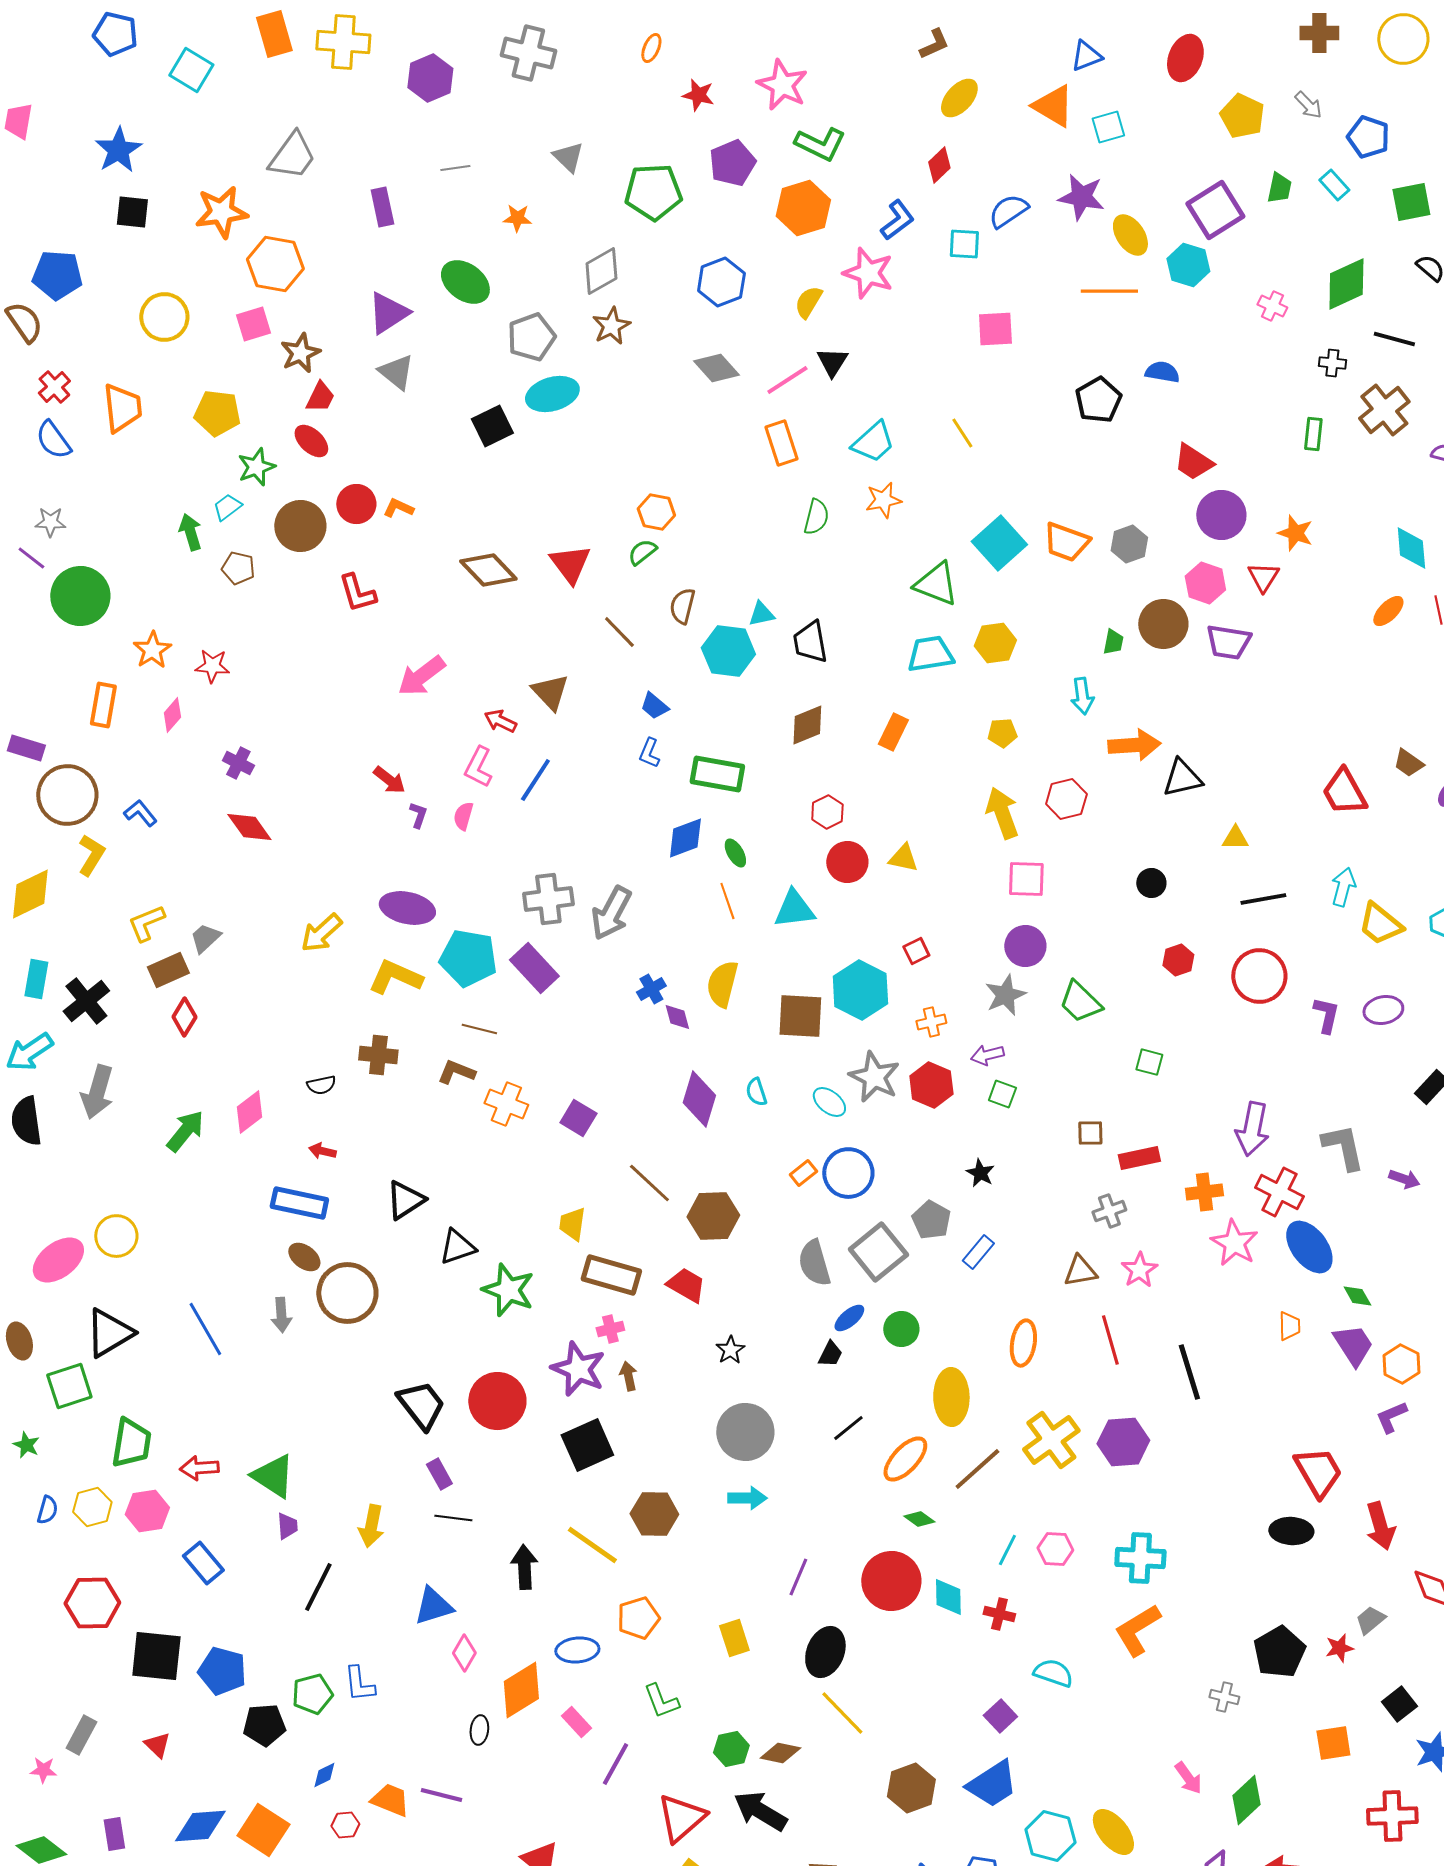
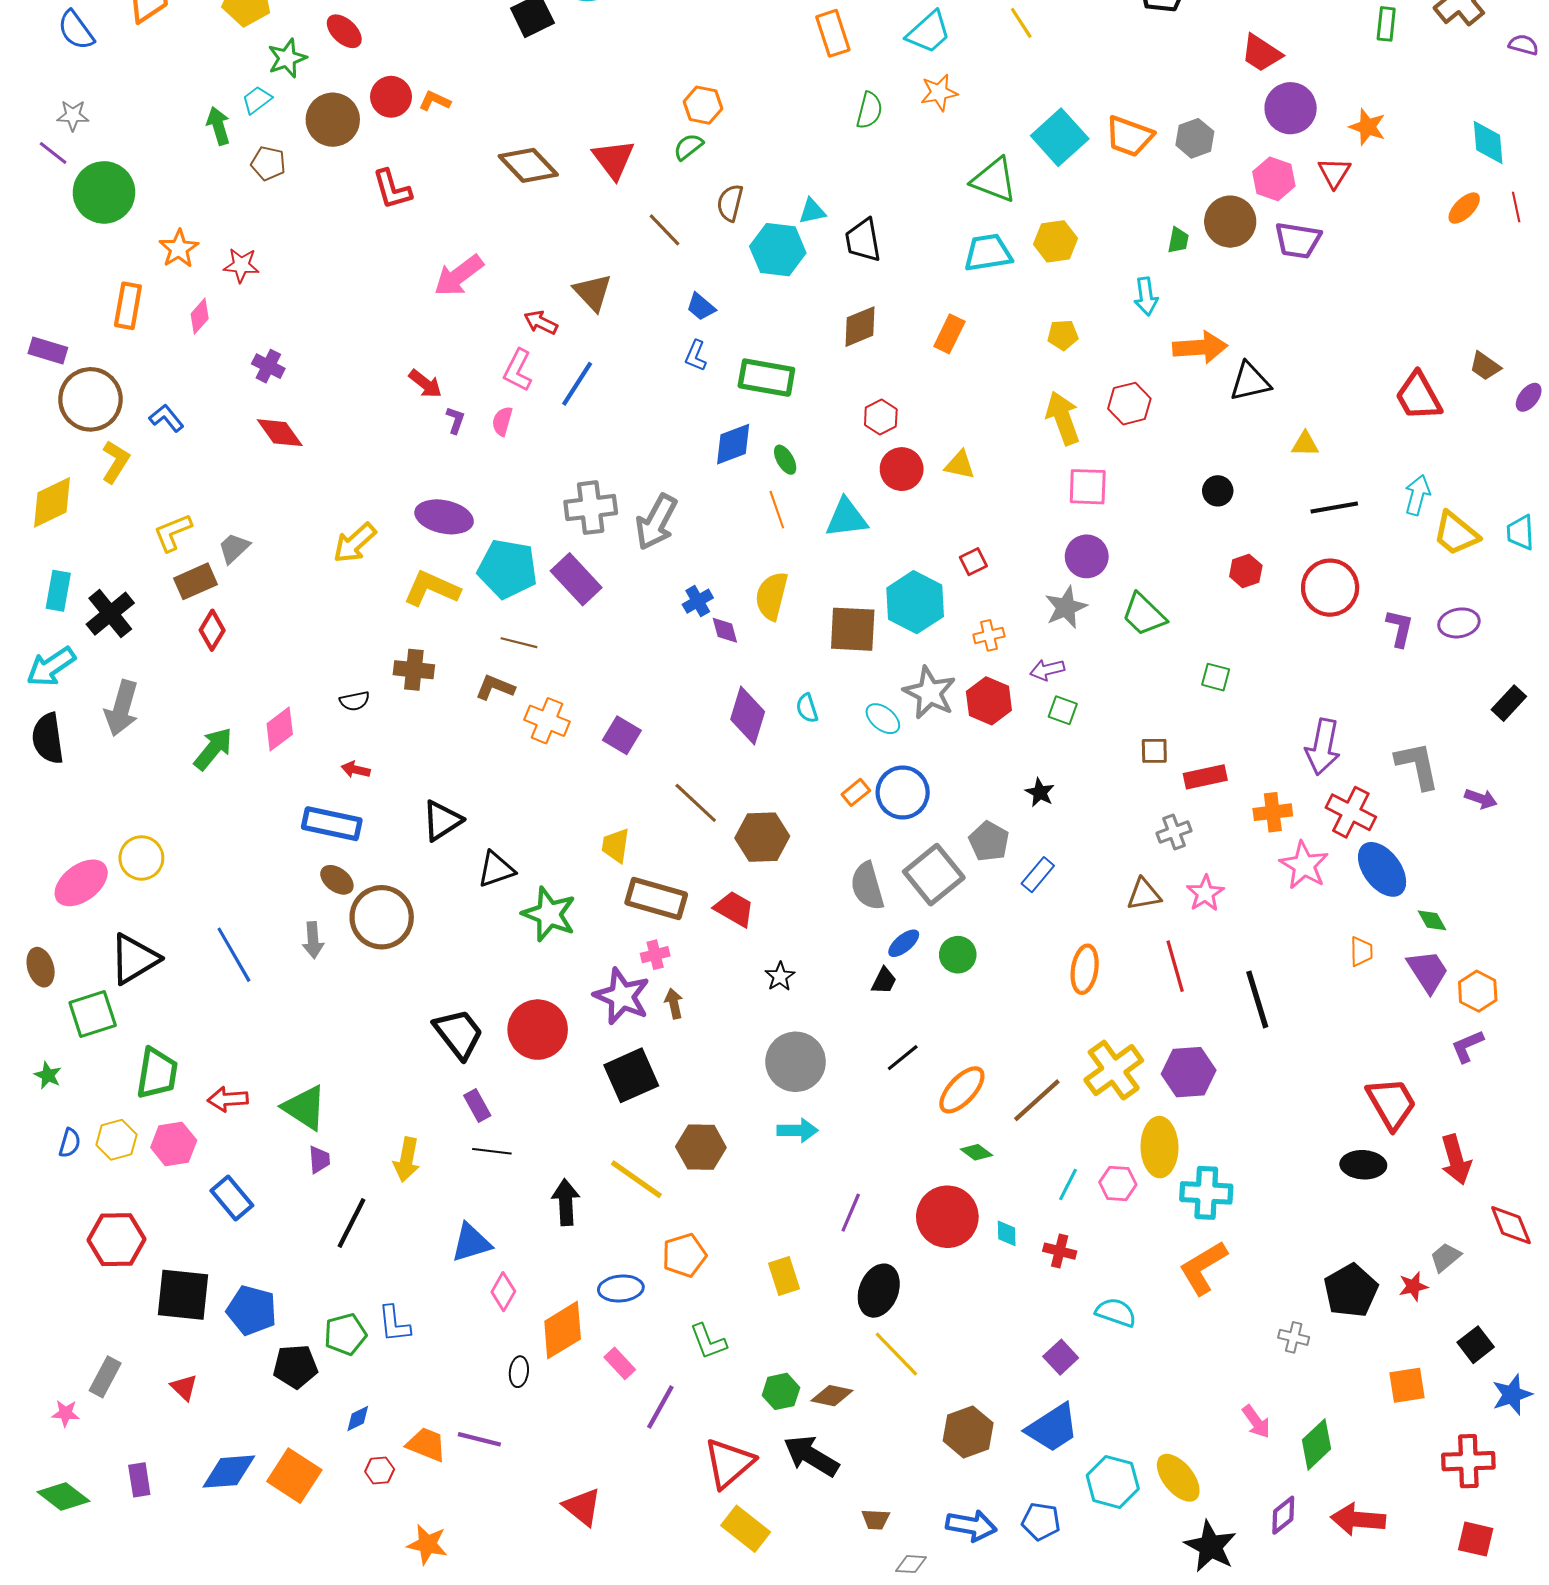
yellow ellipse: (951, 1397) -> (1159, 1147), moved
cyan diamond: (948, 1597) -> (1007, 1233), size x0.7

